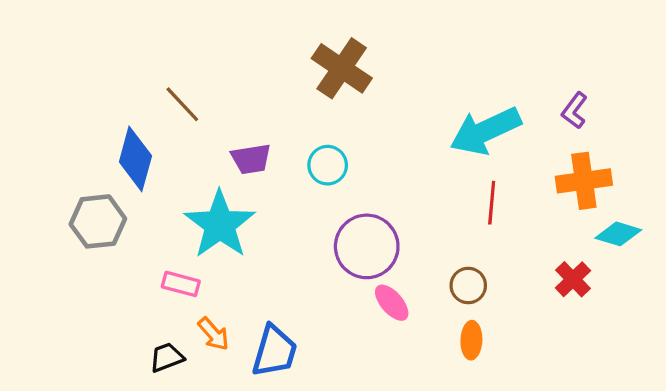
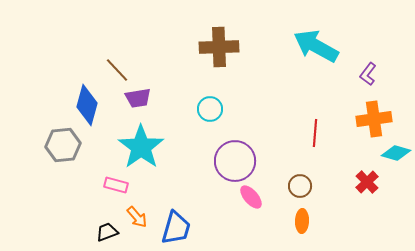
brown cross: (342, 68) -> (219, 47), turned -36
cyan arrow: (485, 131) -> (316, 46), moved, turned 54
purple trapezoid: (251, 159) -> (138, 98), moved

